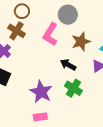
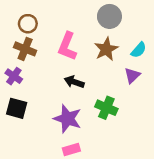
gray circle: (68, 15) -> (109, 16), moved
black arrow: (68, 65) -> (74, 82), moved

